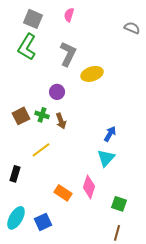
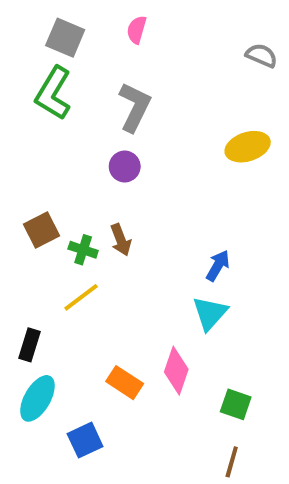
yellow ellipse: (92, 74) -> (248, 147), moved
purple circle: (57, 92) -> (125, 166), moved
green cross: (42, 115) -> (83, 250), moved
cyan ellipse: (16, 218) -> (37, 398), moved

